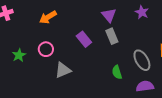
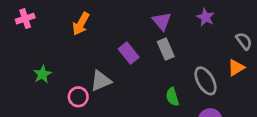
orange arrow: (48, 17) -> (81, 24), turned -30
pink circle: (46, 49) -> (78, 97), moved
gray triangle: (63, 70) -> (101, 81), moved

